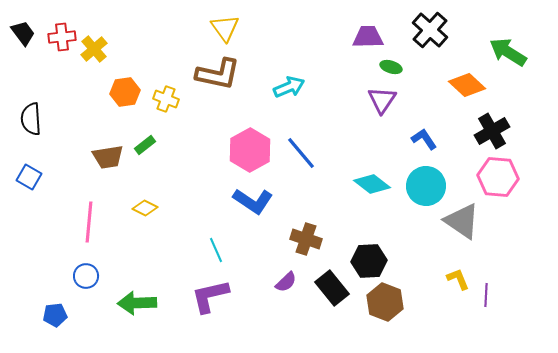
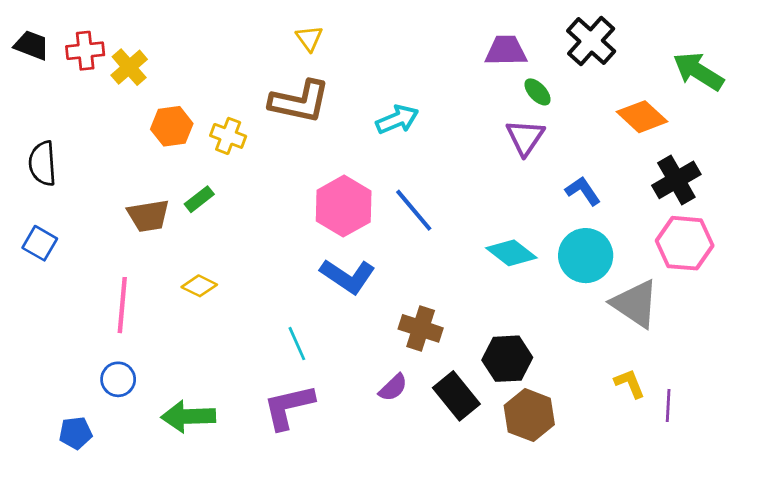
yellow triangle: (225, 28) -> (309, 38), size x0.7
black trapezoid: (23, 33) -> (32, 45), turned -32
green ellipse: (391, 67) -> (538, 92), turned 30

